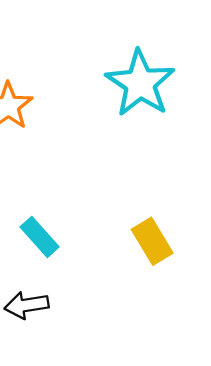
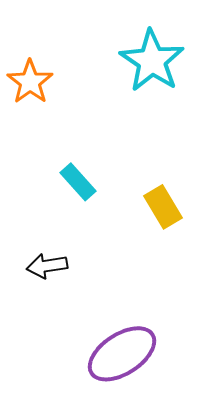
cyan rectangle: (40, 237) -> (78, 182), moved

